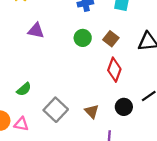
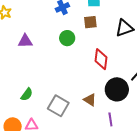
brown square: (111, 39) -> (90, 22), moved, turned -32
black circle: (124, 107) -> (117, 89), size x1.5

